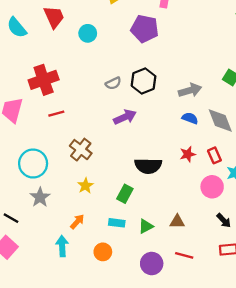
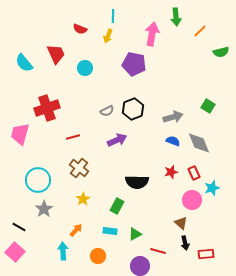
red line: (56, 114) -> (73, 137), moved
black arrow: (224, 220) -> (185, 243), moved, turned 32
brown triangle: (177, 222) -> (181, 223), moved, turned 40
red line: (184, 255) -> (158, 251), moved

